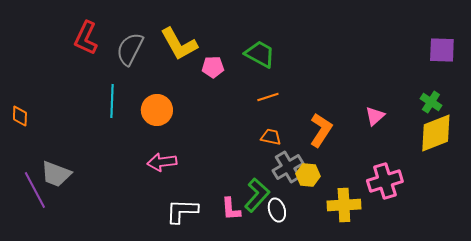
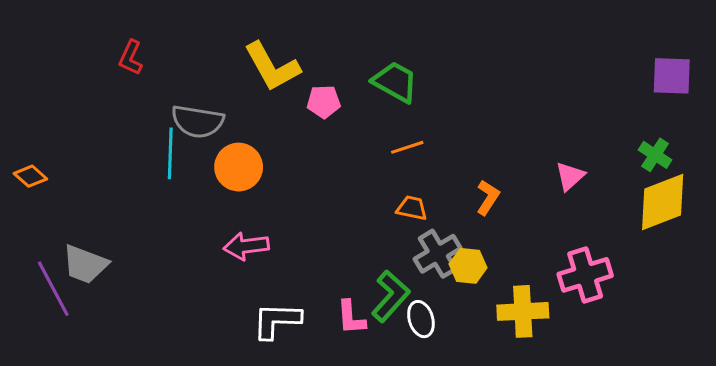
red L-shape: (86, 38) -> (131, 58), size x0.7
gray semicircle: (130, 49) -> (198, 121), moved, turned -108
orange diamond: (20, 116) -> (30, 176), turned -50
orange L-shape: (321, 130) -> (488, 197), size x0.7

